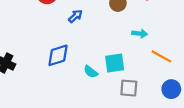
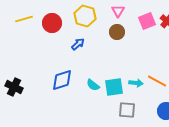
cyan arrow: (140, 34) -> (136, 83), moved
cyan semicircle: (91, 72) -> (93, 85), moved

